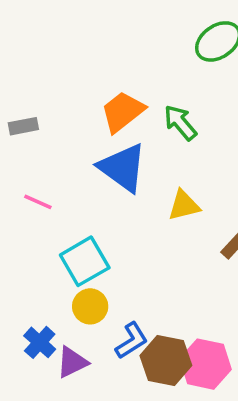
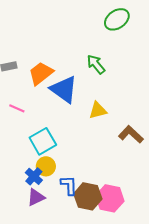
orange trapezoid: (123, 112) -> (41, 73), moved
blue L-shape: (132, 341) -> (69, 185), turned -60
blue cross: (40, 342) -> (34, 176), moved

